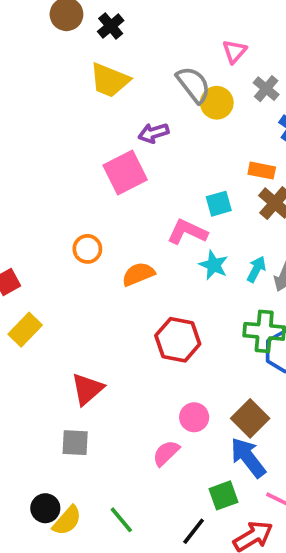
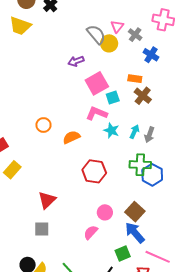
pink triangle: (234, 51) -> (117, 27), moved
yellow trapezoid: (110, 80) -> (20, 26), moved
pink square: (125, 173) -> (97, 83), moved

